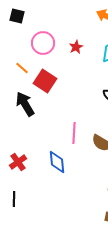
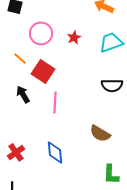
black arrow: (25, 104) -> (23, 94), size x0.7
pink line: (74, 133) -> (55, 102), moved

